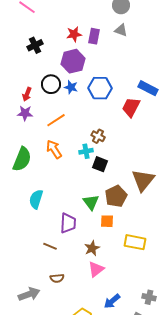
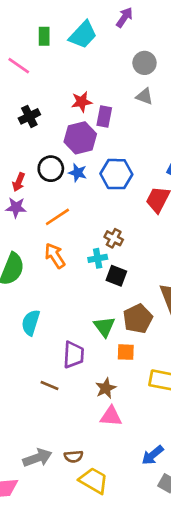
purple rectangle: (94, 36) -> (104, 116), moved
pink triangle: (96, 269) -> (111, 416), turned 42
brown semicircle: (57, 278) -> (74, 456), moved
gray arrow: (29, 294) -> (37, 458), moved
blue arrow: (112, 301) -> (153, 455), moved

